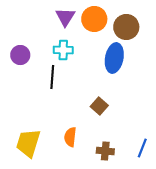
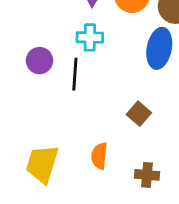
purple circle: (20, 55) -> (39, 61), moved

